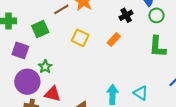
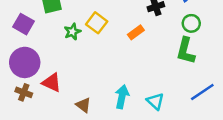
green circle: (156, 15) -> (191, 23), moved
green star: (45, 67) -> (72, 32), moved

